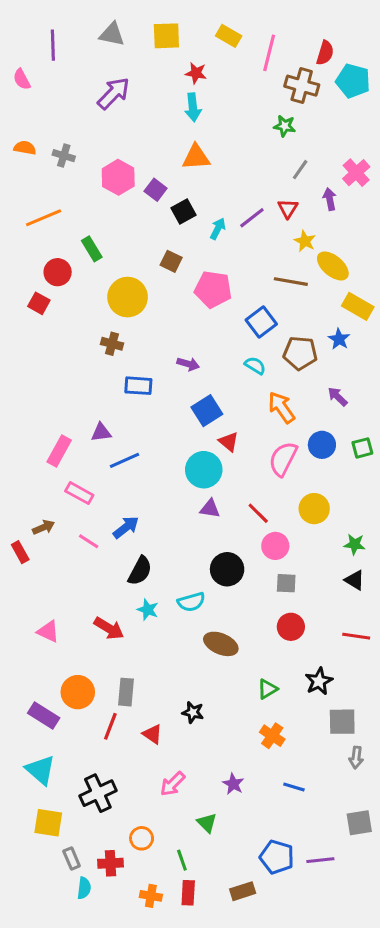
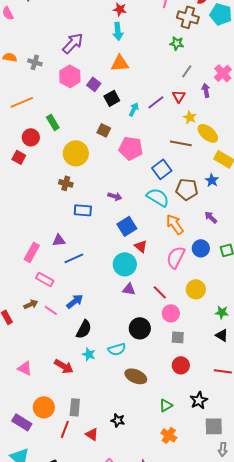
purple arrow: (114, 93) -> (73, 43), moved
cyan semicircle: (255, 366) -> (158, 197), size x1.6
brown arrow: (44, 527) -> (31, 304), moved

